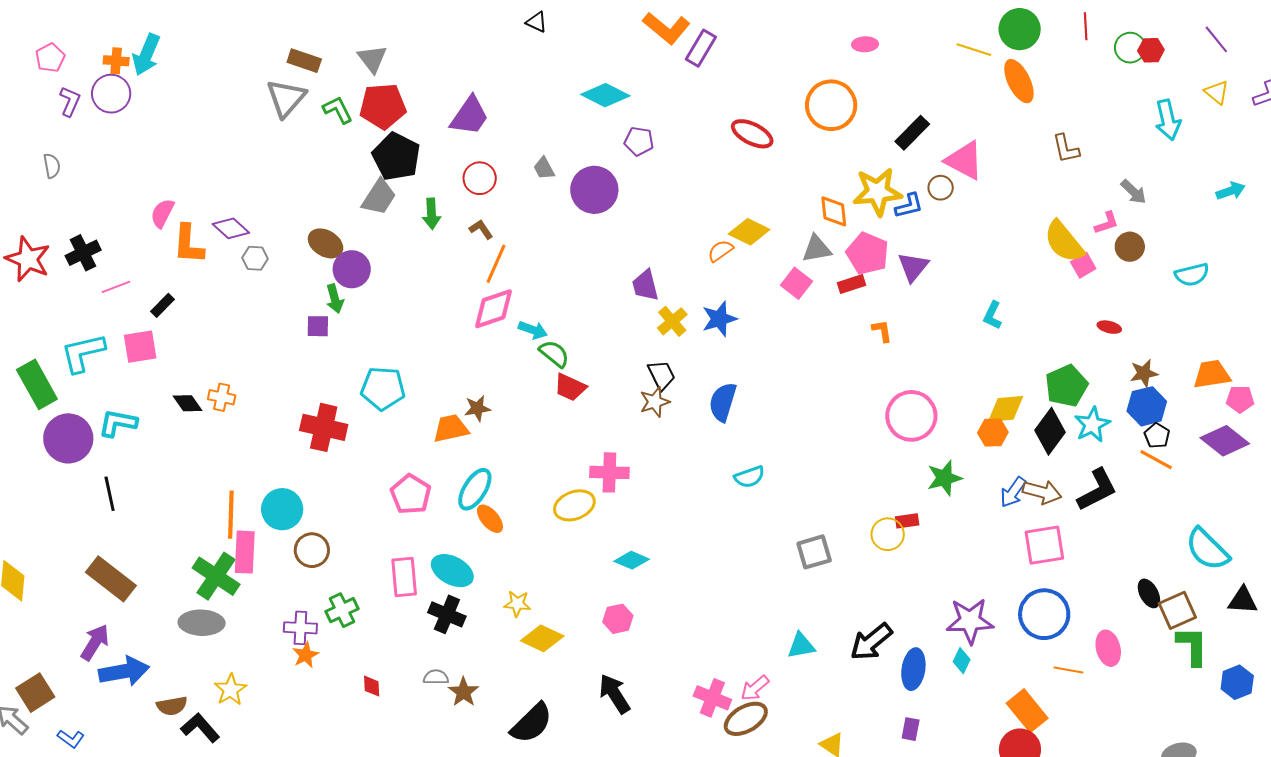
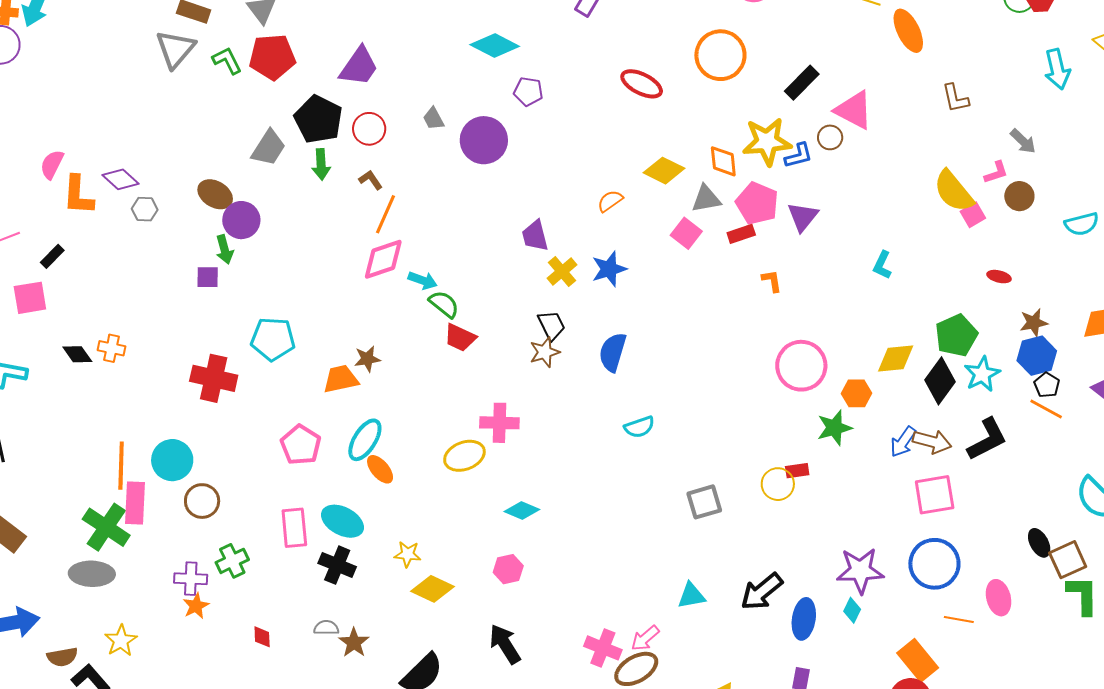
black pentagon: (396, 157) -> (318, 119), moved
yellow diamond: (749, 232) -> (664, 171), moved
orange hexagon: (993, 432) -> (857, 393), moved

